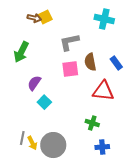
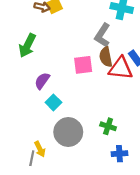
gray L-shape: (69, 42) -> (102, 35), moved, turned -45
red triangle: (103, 91) -> (121, 68), moved
gray line: (22, 138) -> (32, 158), moved
gray circle: (53, 145) -> (68, 132), moved

